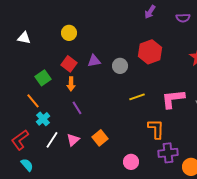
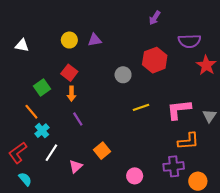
purple semicircle: (183, 18) -> (189, 41), moved, size x1.5
purple triangle: (94, 61) -> (95, 40), moved
orange L-shape: (156, 129) -> (188, 141), moved, turned 85
pink triangle: (73, 140) -> (76, 166), moved

